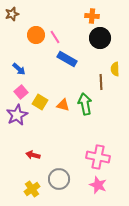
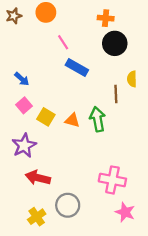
orange circle: (36, 35) -> (46, 12), moved
purple star: (17, 115) -> (24, 146), moved
red arrow: (33, 155) -> (38, 178), size x1.5
pink star: (98, 185) -> (125, 212), moved

